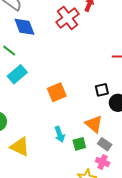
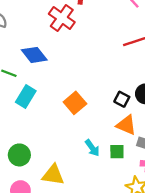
blue diamond: (24, 27) -> (34, 55), moved
black square: (102, 90) -> (122, 99), moved, turned -32
green square: (79, 144) -> (117, 152), turned 32

